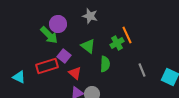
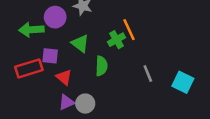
purple circle: (58, 24) -> (55, 17), moved
green arrow: (49, 35) -> (31, 30), turned 132
purple square: (64, 56) -> (50, 56), turned -32

